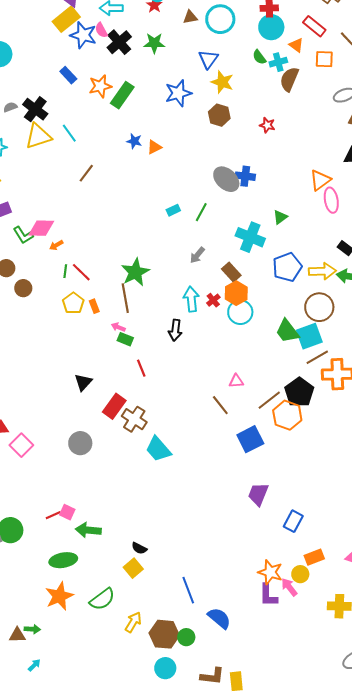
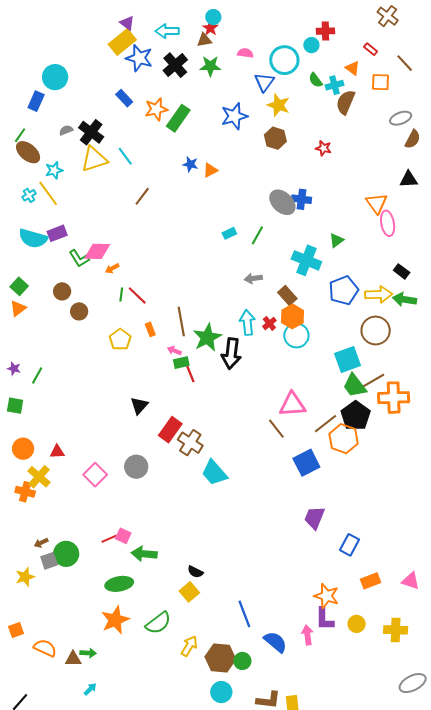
brown triangle: (190, 17) -> (204, 40), moved
cyan circle: (220, 19) -> (284, 60), moved
red rectangle: (314, 26) -> (371, 49), size x0.6
cyan circle: (271, 27) -> (311, 45), moved, size x0.6
pink semicircle: (101, 30) -> (245, 53), moved, turned 126
orange triangle: (320, 180) -> (377, 203), turned -30
gray arrow: (197, 255) -> (253, 278), turned 42
green star: (135, 272) -> (207, 338), moved
yellow pentagon: (73, 303) -> (120, 340), moved
black arrow: (175, 330) -> (231, 354), size x1.4
green trapezoid: (287, 331) -> (355, 386), moved
cyan square: (309, 336) -> (348, 360), moved
green rectangle: (125, 339) -> (181, 363), turned -35
red line: (141, 368) -> (190, 374), moved
pink triangle: (236, 381) -> (292, 405), size x1.8
pink square: (21, 445) -> (95, 475), moved
yellow circle: (300, 574) -> (357, 624), moved
pink arrow: (289, 587) -> (307, 635), moved, turned 30

